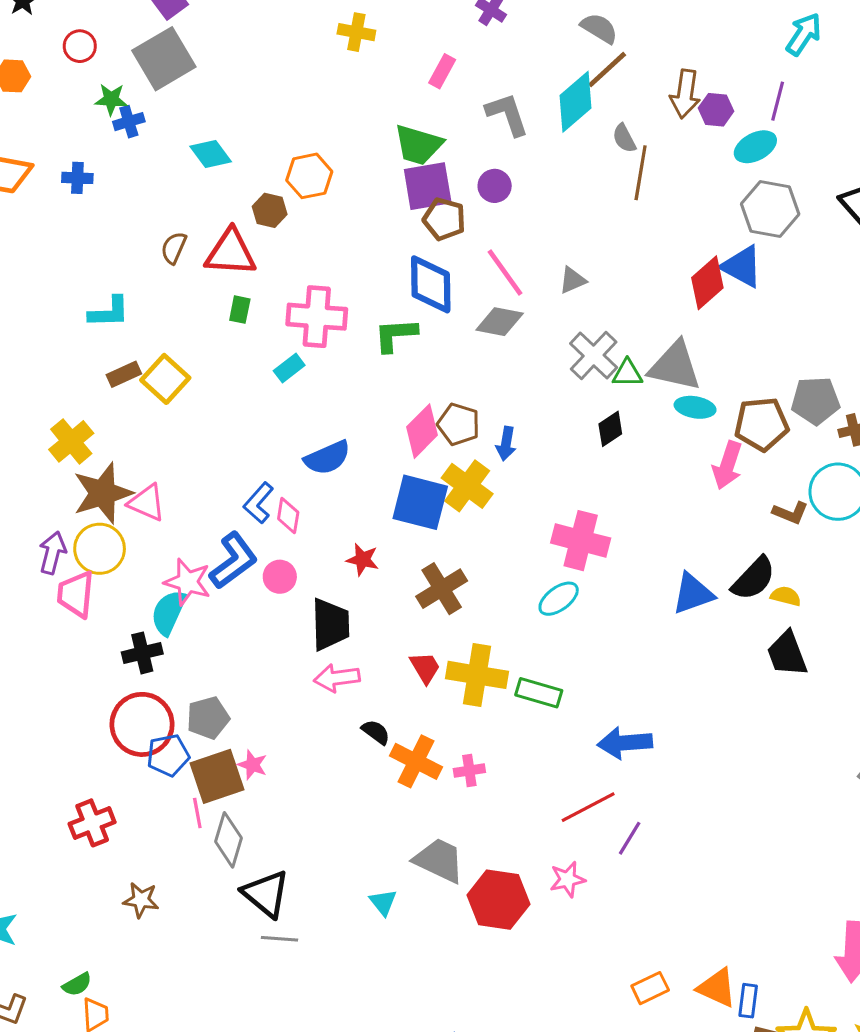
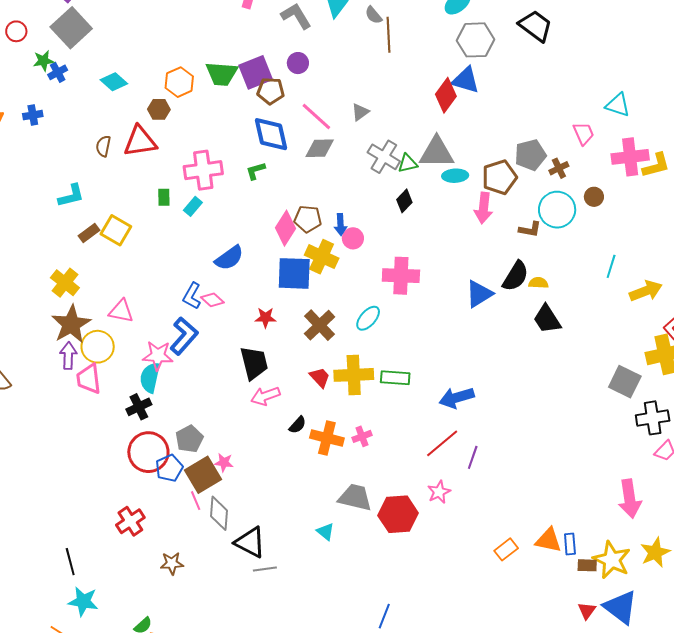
green trapezoid: (418, 145) -> (222, 74), moved
green rectangle: (240, 310) -> (164, 197), moved
green L-shape: (395, 335) -> (256, 171), size x0.7
brown star: (103, 493) -> (71, 324), moved
pink diamond: (288, 515) -> (212, 300), turned -45
pink circle: (280, 577) -> (353, 238), moved
cyan ellipse: (559, 599) -> (368, 318), moved
black semicircle: (376, 732) -> (297, 425), turned 108

